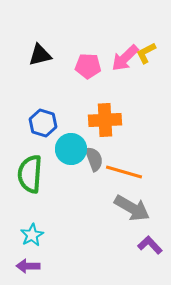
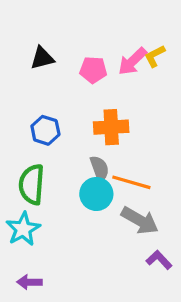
cyan circle: (71, 149) -> (96, 194), moved
cyan star: (32, 235) -> (23, 229), moved, size x1.4

